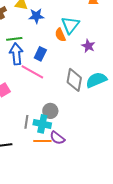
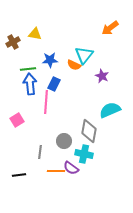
blue star: (36, 16) -> (50, 60), moved
orange semicircle: (60, 35) -> (74, 65), turned -40
pink line: (32, 72) -> (46, 102), turned 65
gray diamond: (74, 80) -> (89, 131), moved
cyan cross: (42, 124) -> (84, 154), moved

